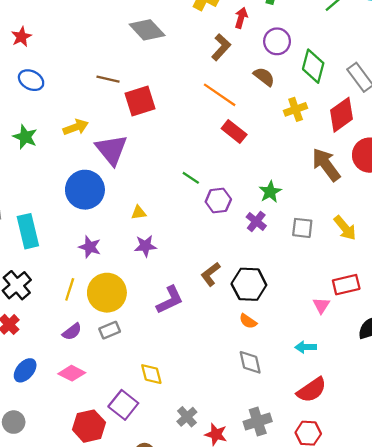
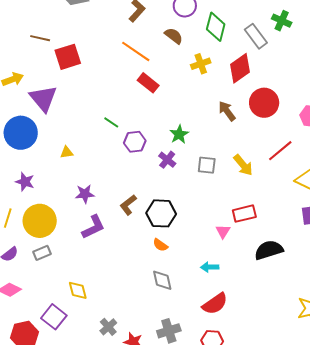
brown arrow: (326, 165) -> (227, 111), size x0.7
purple star: (145, 246) -> (85, 194), moved

